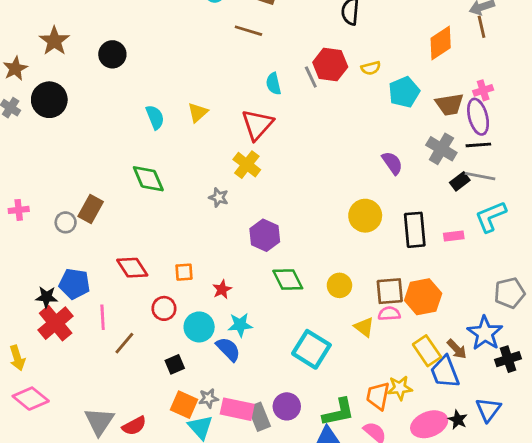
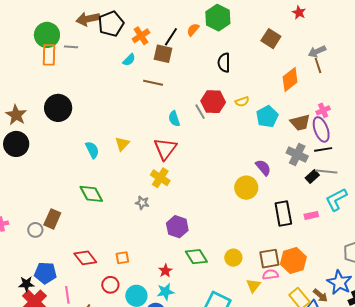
brown star: (54, 41) -> (16, 115), moved
black circle: (112, 54) -> (58, 108), size x1.4
yellow circle: (365, 216) -> (246, 188), moved
red star: (222, 289) -> (165, 271), moved
yellow triangle: (364, 327) -> (253, 286), turned 35

